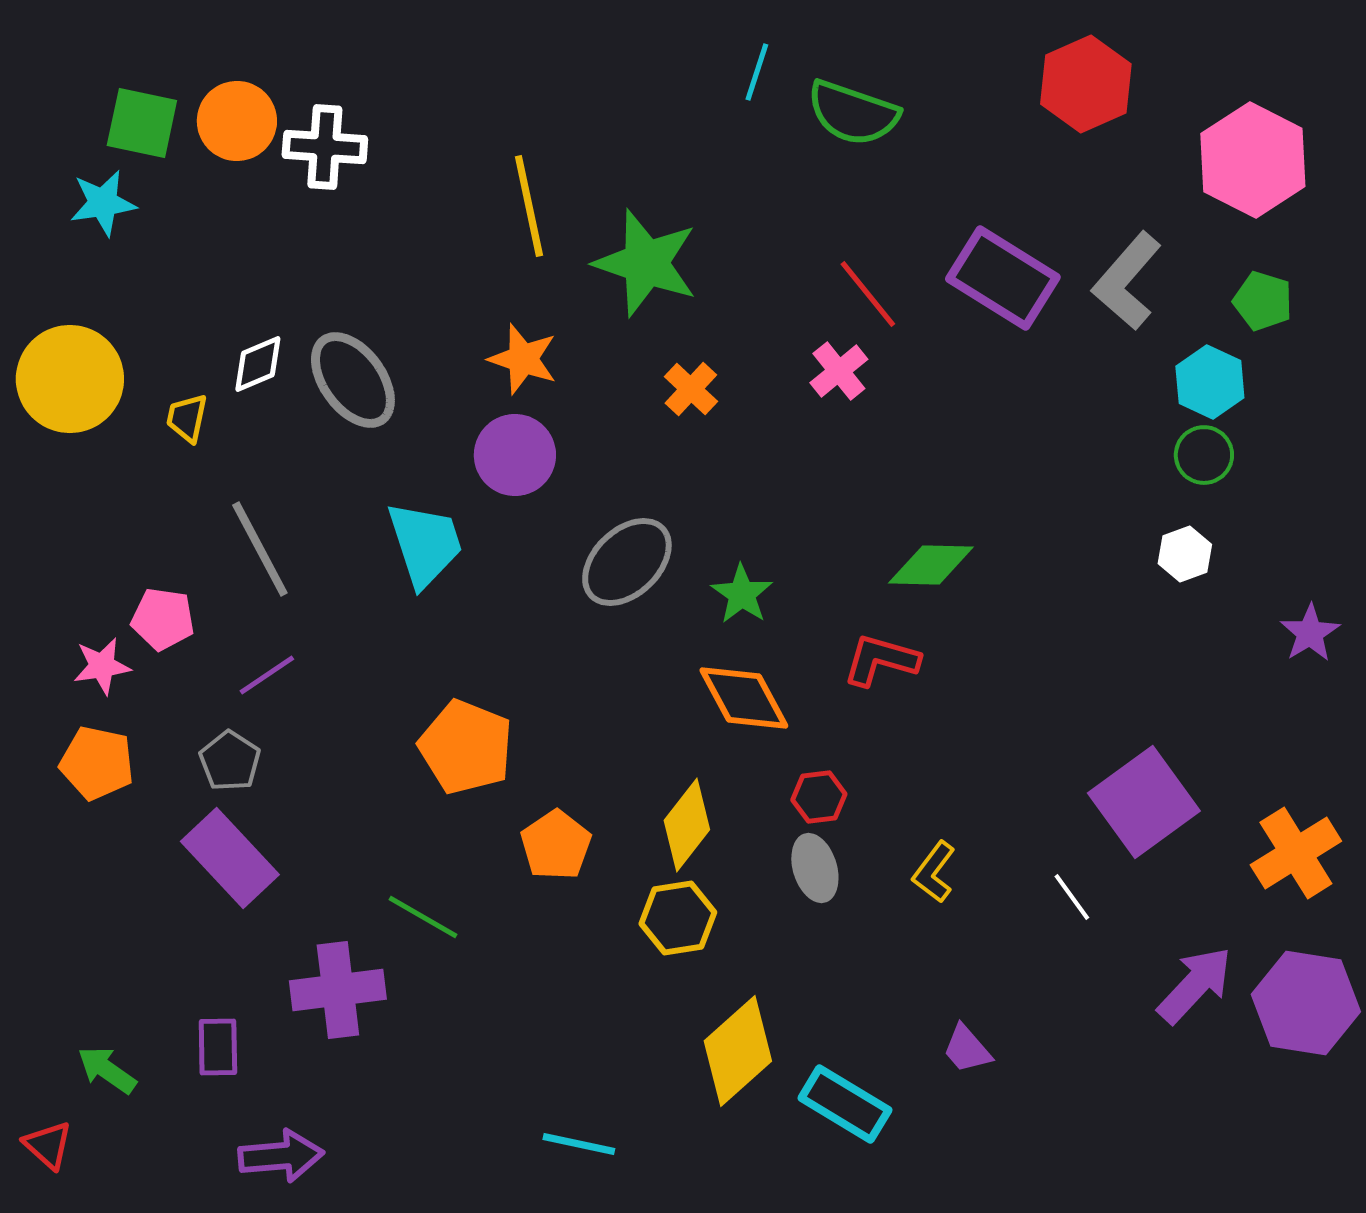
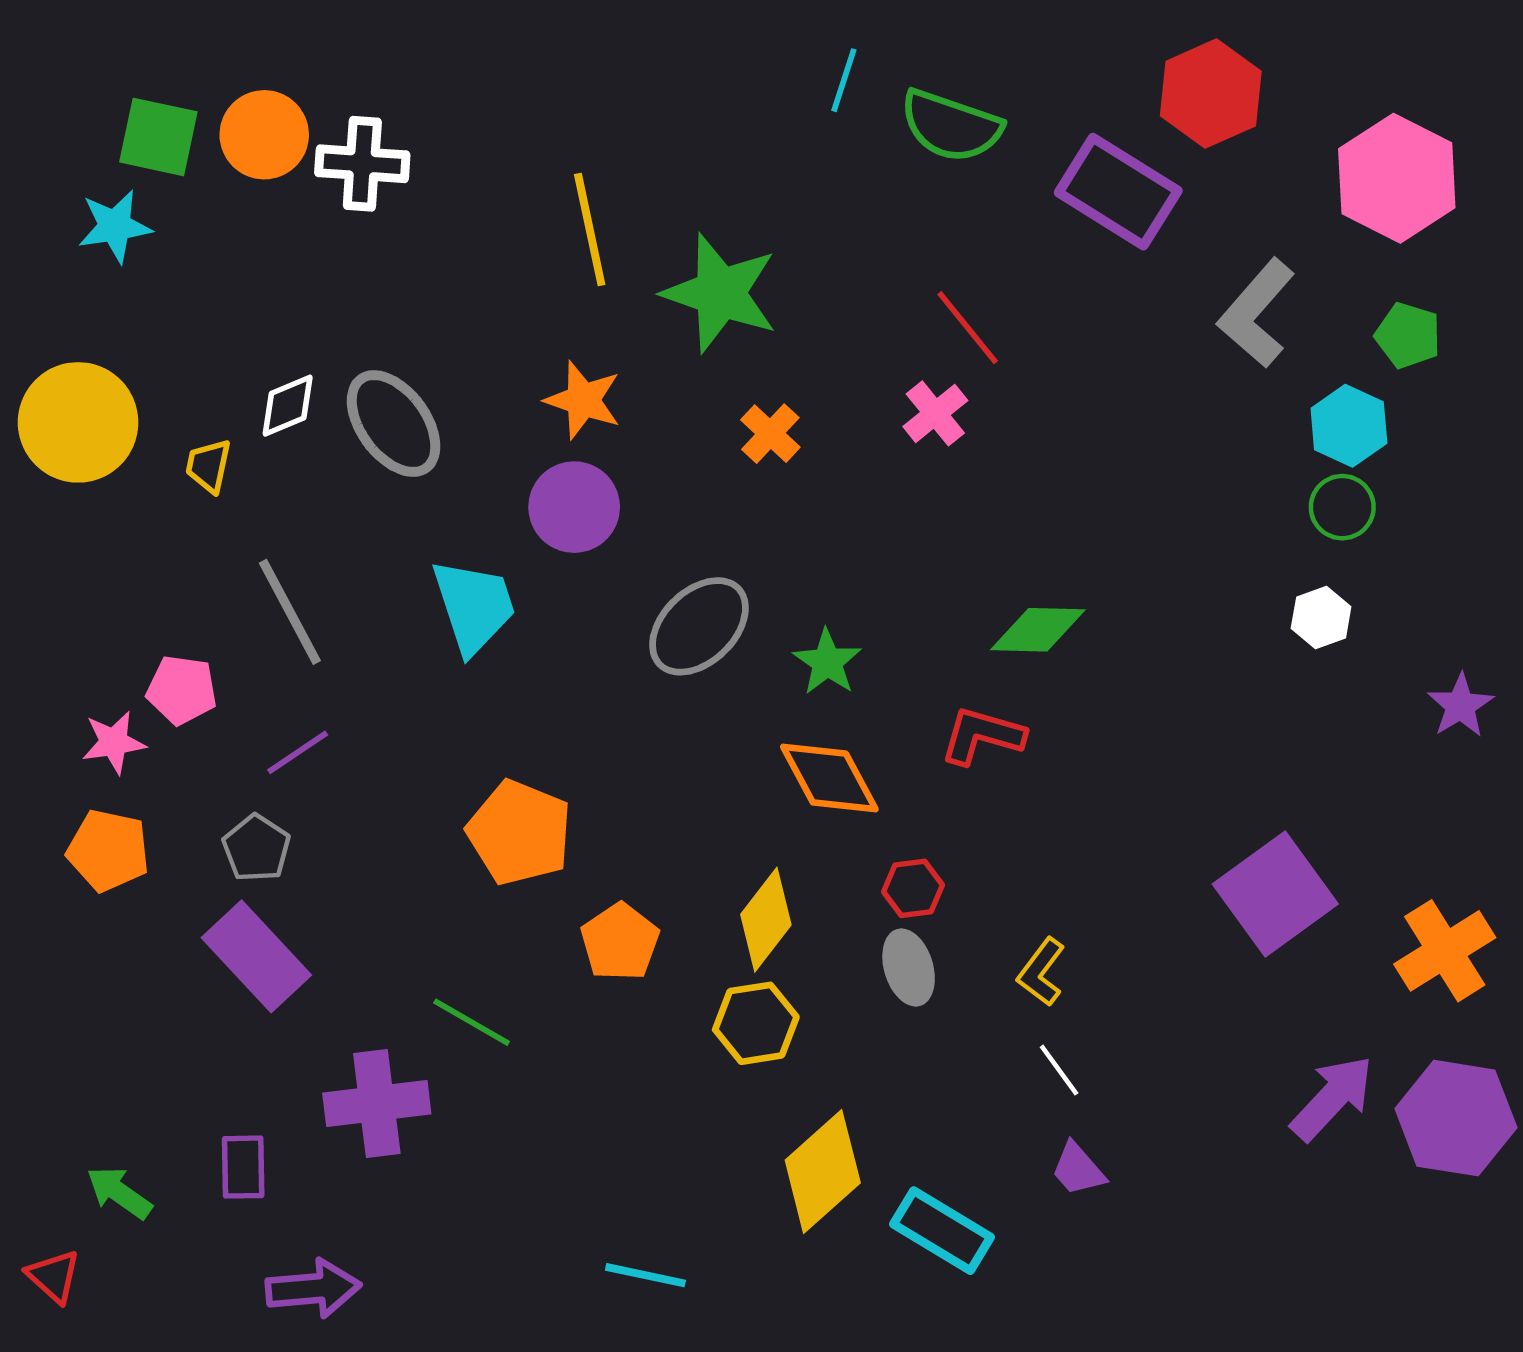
purple rectangle: (1003, 278) -> (1118, 192), moved
white line: (1072, 897) -> (1059, 1070), moved

